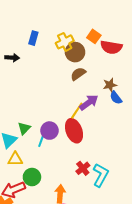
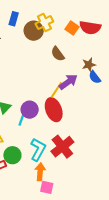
orange square: (94, 36) -> (72, 28), moved
brown circle: (75, 52) -> (34, 31), moved
brown semicircle: (78, 74) -> (58, 54), turned -91
red cross: (83, 168) -> (62, 147), size x1.6
cyan L-shape: (101, 175) -> (38, 149), moved

